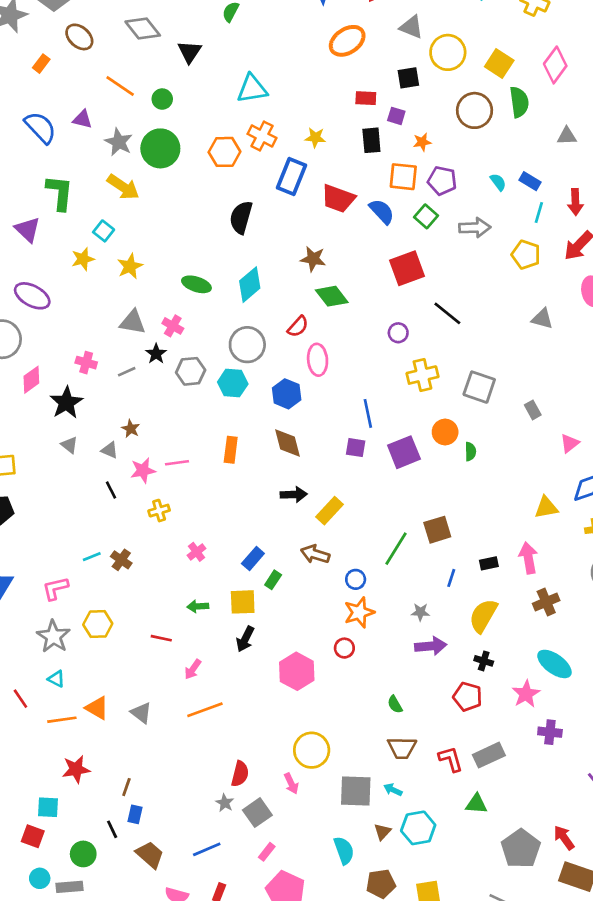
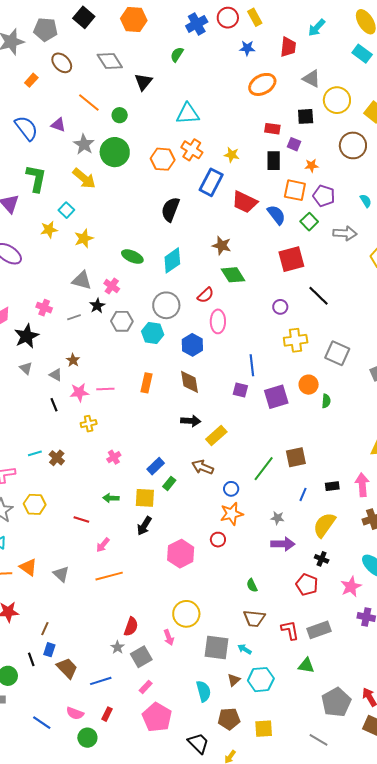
brown trapezoid: (150, 855) -> (67, 668), moved

